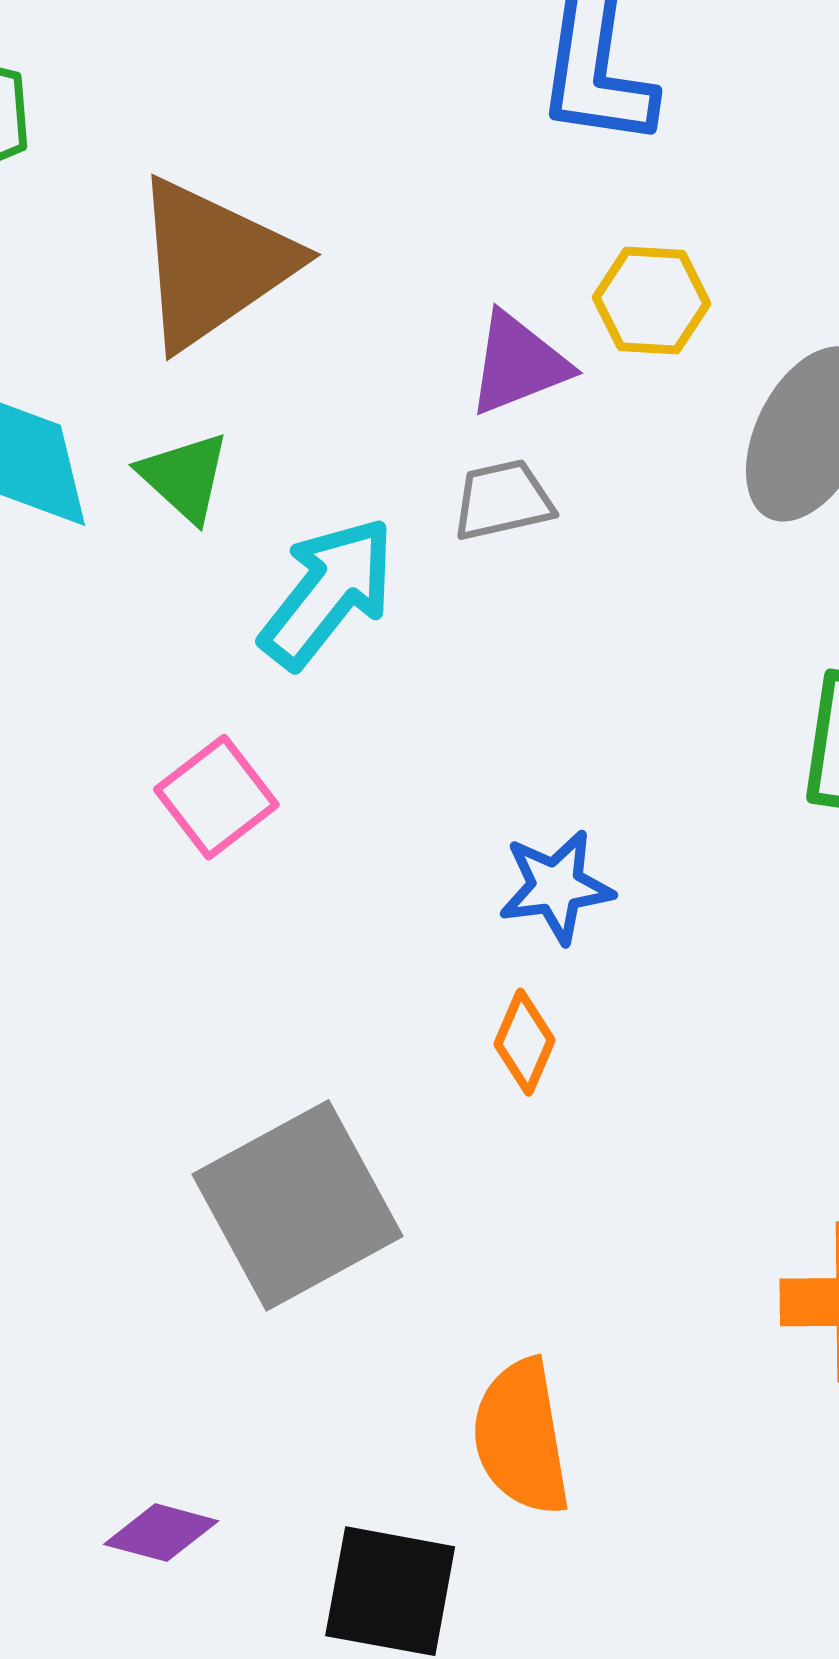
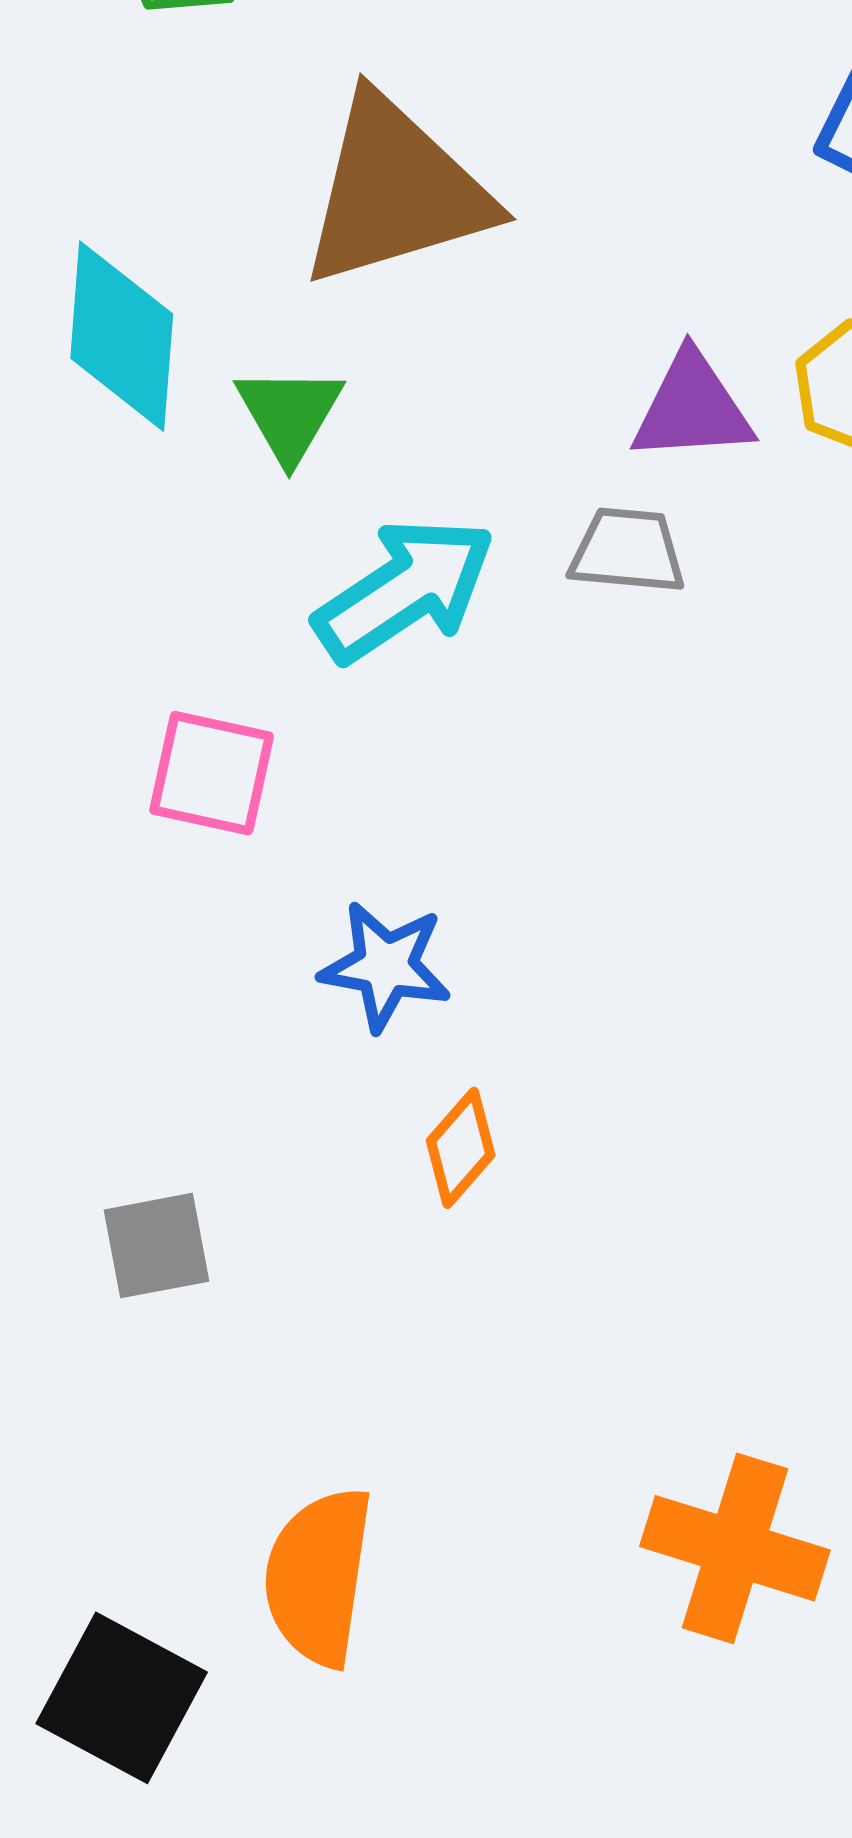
pink square: (216, 797) -> (212, 773), turned 32
blue star: (556, 887) -> (386, 966), moved
gray square: (297, 1205) -> (156, 1246), size x0.5

